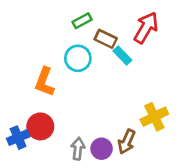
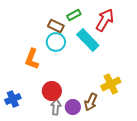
green rectangle: (82, 21) -> (74, 15), moved
brown rectangle: (106, 39) -> (56, 26), moved
cyan rectangle: (122, 55) -> (88, 40), size x1.6
red circle: (40, 126) -> (52, 91), moved

